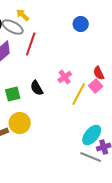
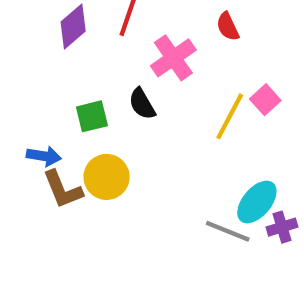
red semicircle: (99, 73) -> (228, 27), moved
pink cross: (65, 77) -> (173, 58), moved, size x1.5
gray line: (91, 157) -> (228, 231), moved

